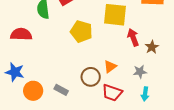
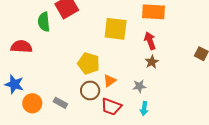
yellow pentagon: (81, 31) -> (89, 63), moved
red arrow: (133, 37) -> (150, 41), moved

